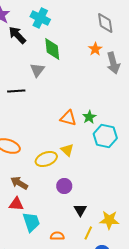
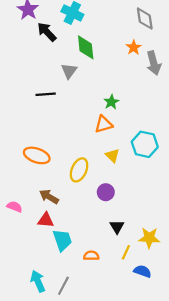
green star: (89, 117) -> (111, 102), moved
orange triangle: (68, 118) -> (104, 124), turned -30
yellow triangle: (67, 150) -> (112, 155), moved
yellow ellipse: (46, 159) -> (79, 170), turned -45
purple circle: (64, 186) -> (106, 192), moved

